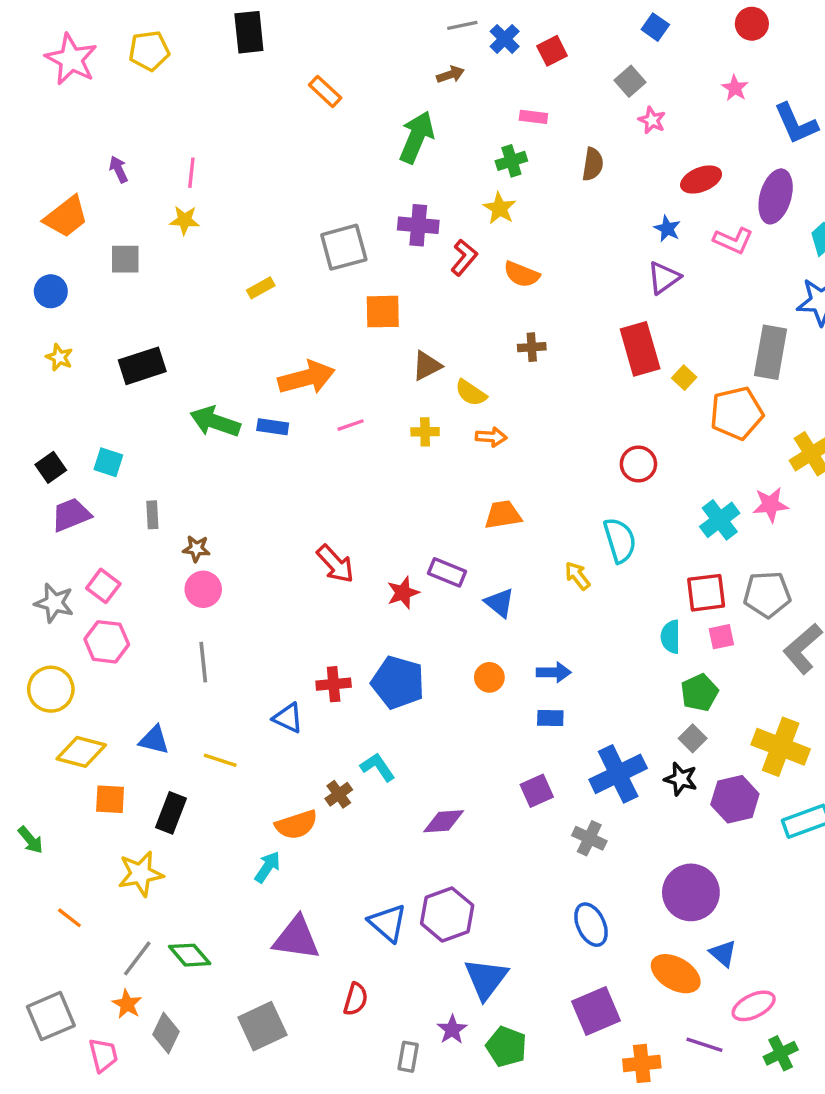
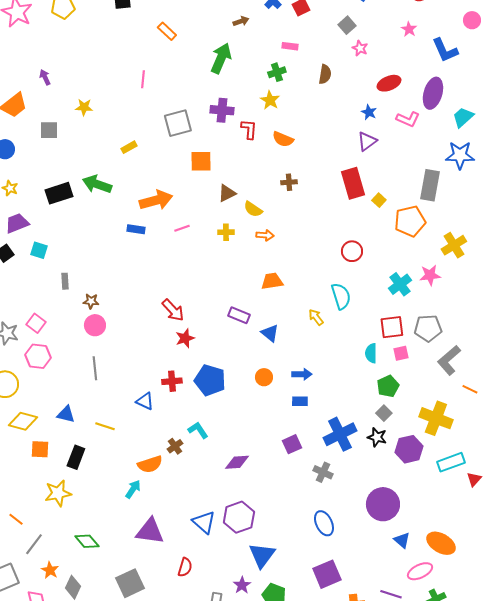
pink line: (191, 173) -> (143, 79), moved
red L-shape: (464, 257) -> (249, 129), turned -35
green arrow: (215, 422) -> (97, 184), moved
purple trapezoid: (71, 515) -> (17, 223), moved
red star: (403, 593) -> (185, 338), moved
gray line: (137, 958) -> (34, 544), moved
orange ellipse: (676, 974) -> (441, 543), moved

